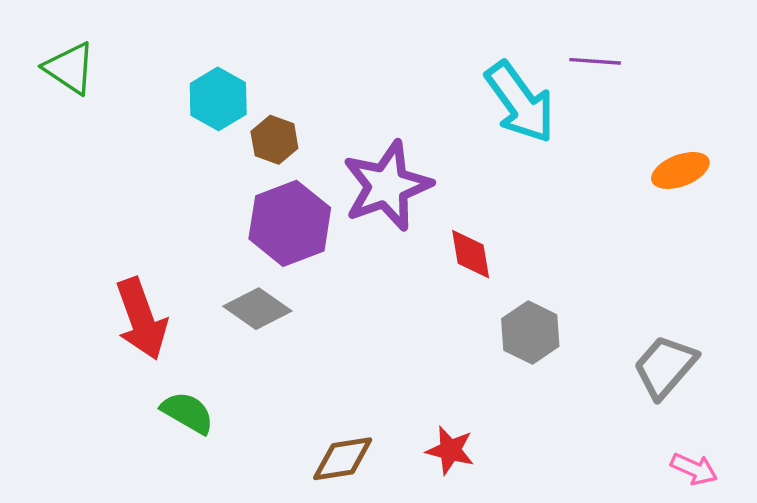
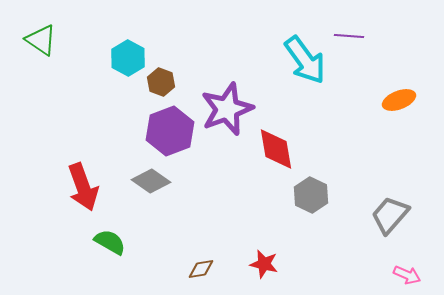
red diamond: (471, 254) -> (276, 149), size x1.4
brown diamond: (343, 459) -> (201, 269), size x0.7

